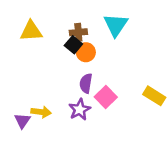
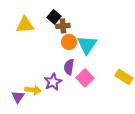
cyan triangle: (116, 25) -> (87, 45), moved
black square: (73, 45) -> (54, 17), moved
purple star: (80, 109) -> (53, 82), moved

